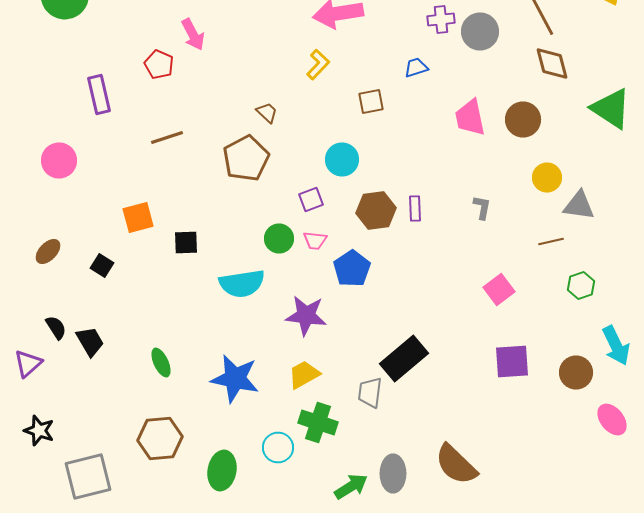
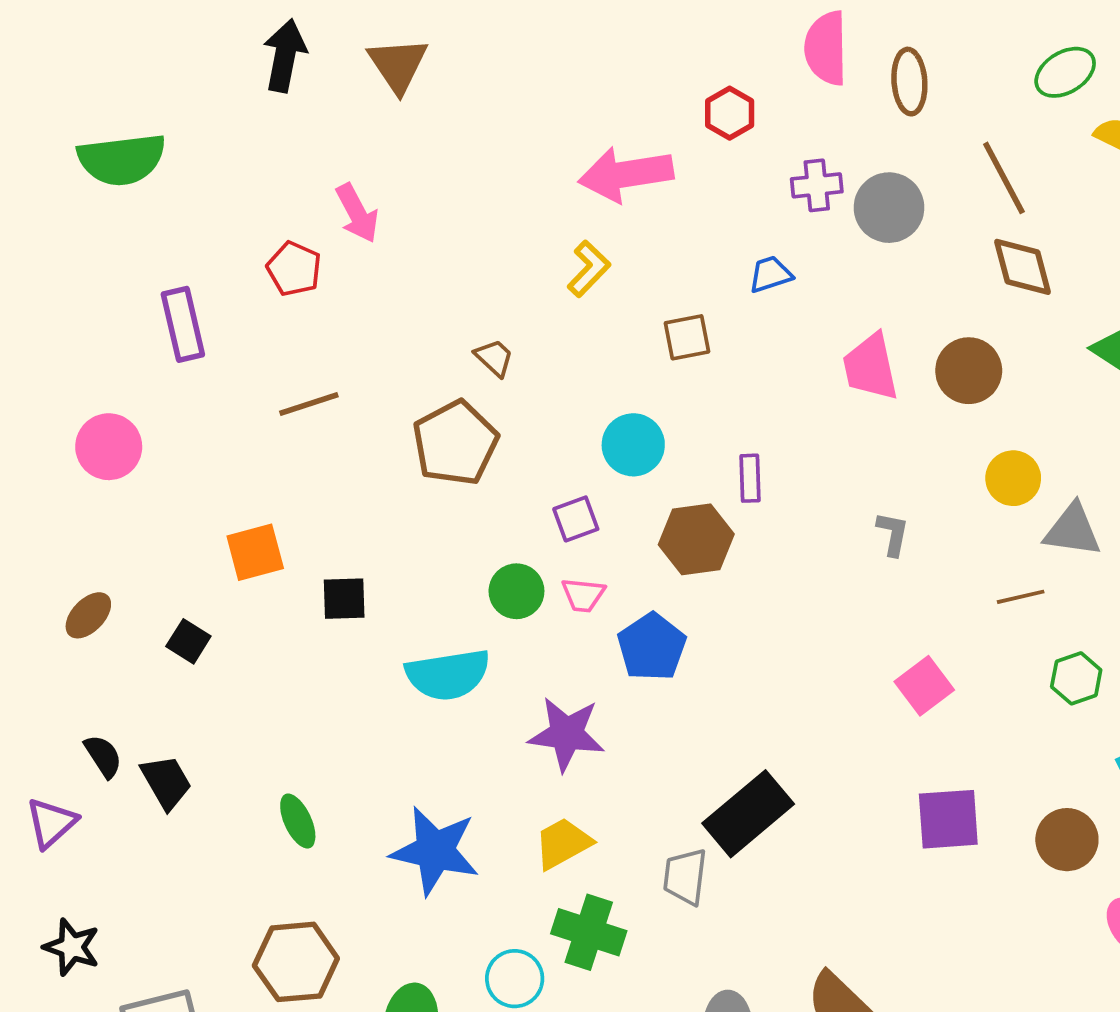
purple rectangle: (415, 208) -> (750, 478), moved

